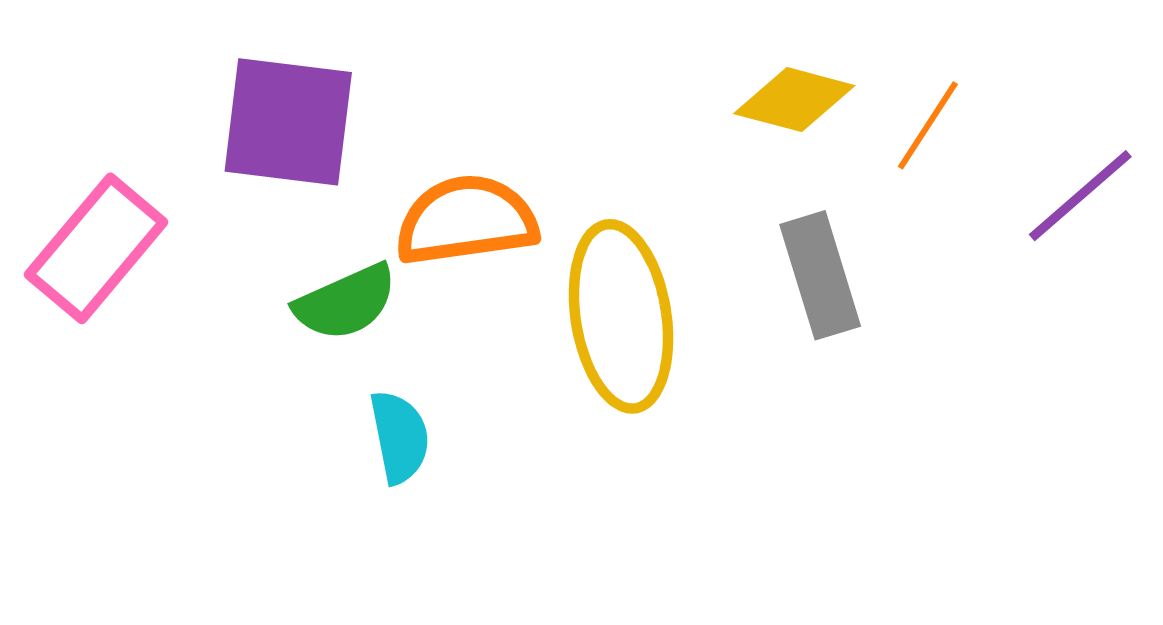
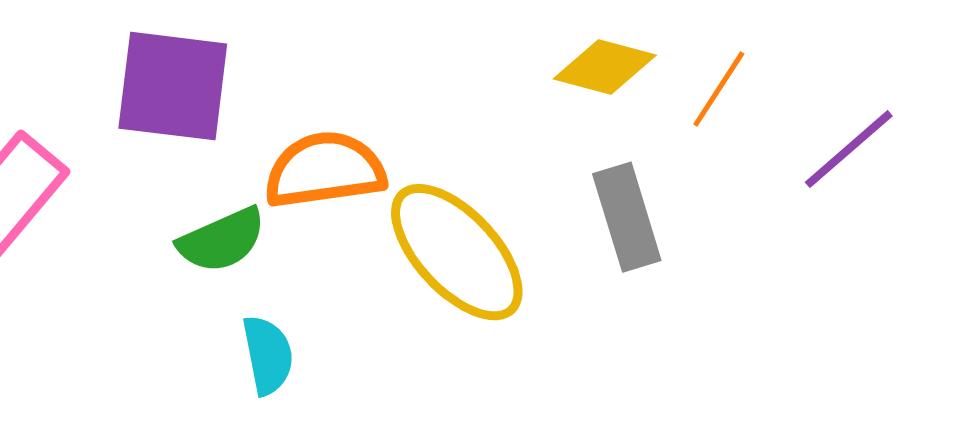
yellow ellipse: (621, 316) -> (457, 252), turned -34

